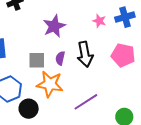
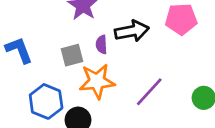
black arrow: (85, 54) -> (132, 31), turned -75

